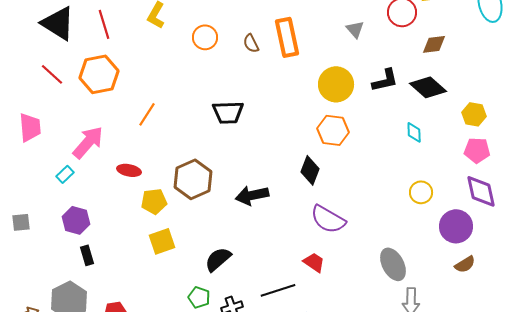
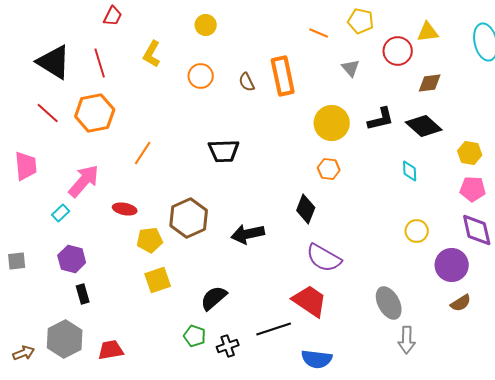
orange hexagon: (333, 130) -> (329, 169), size x0.7
red trapezoid: (314, 262) -> (310, 301), size x1.6

